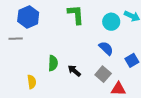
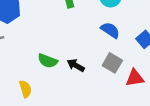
green semicircle: (53, 63) -> (48, 61), turned 119

